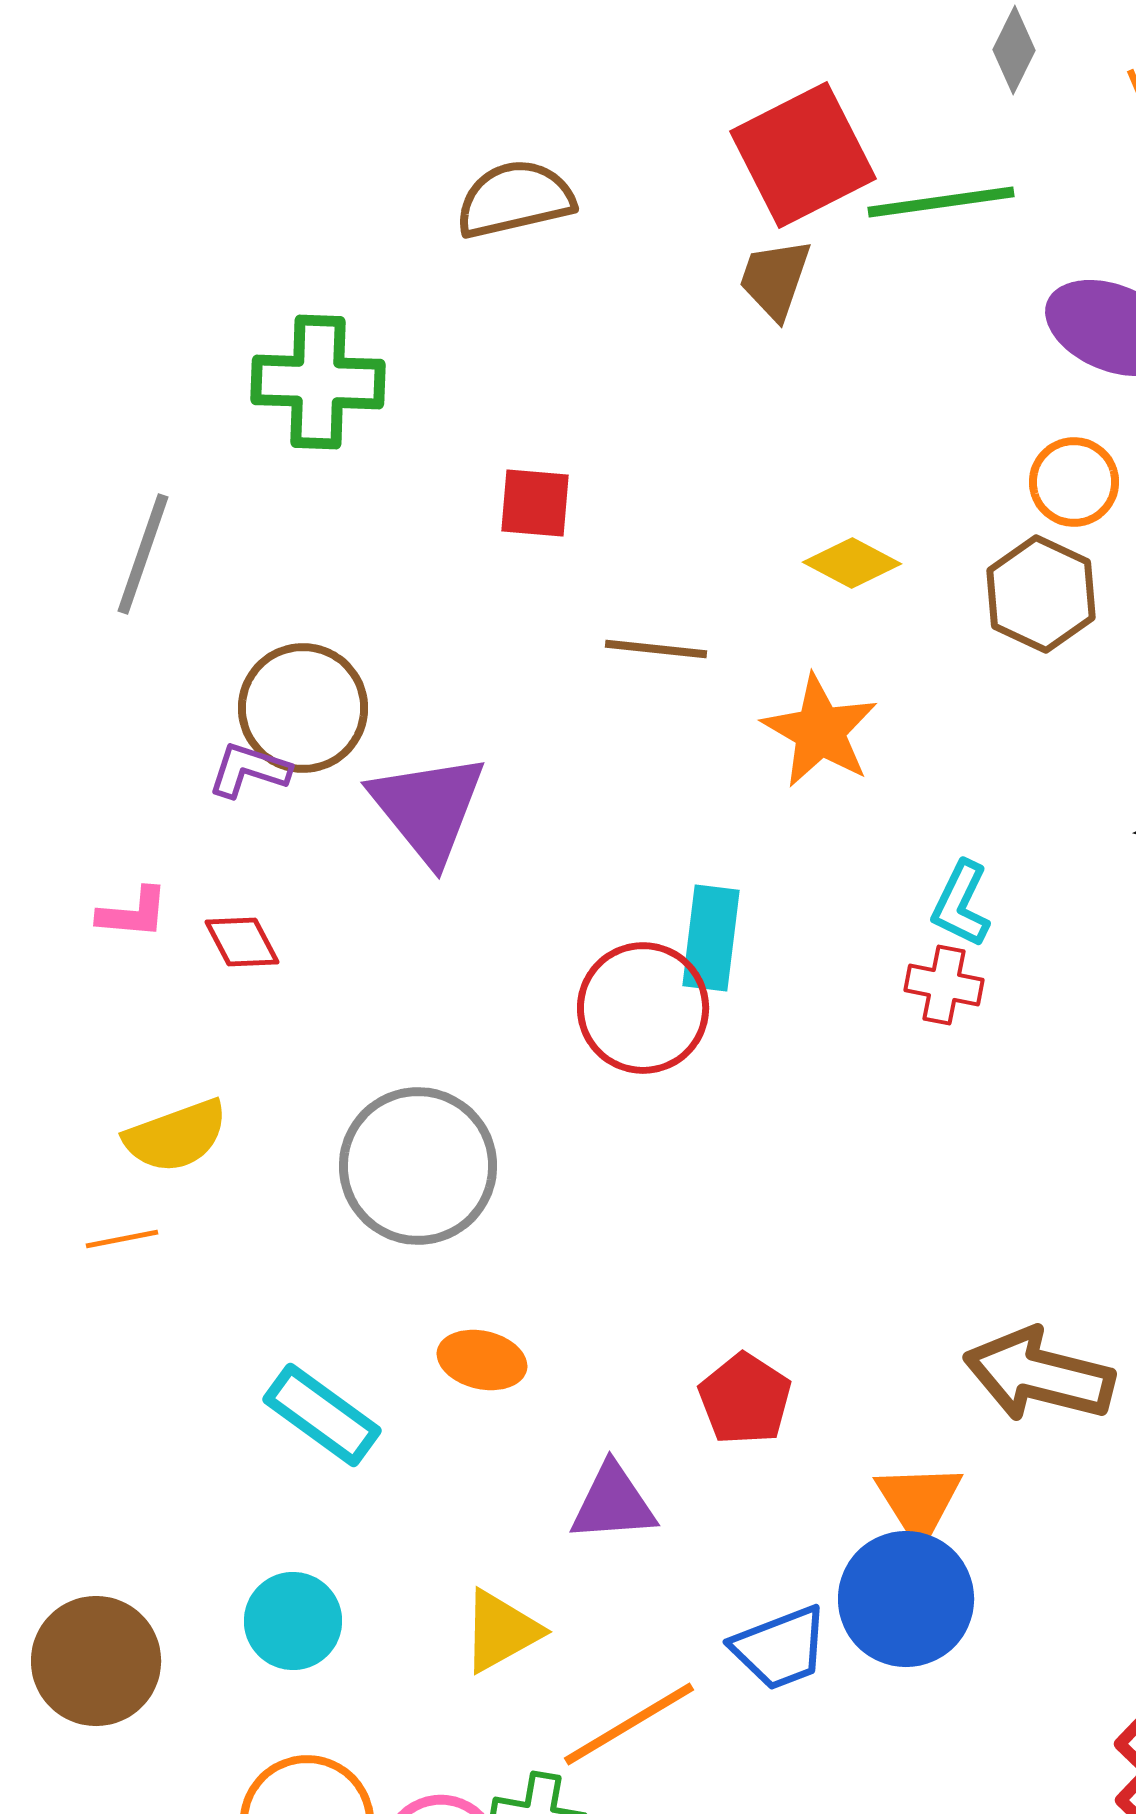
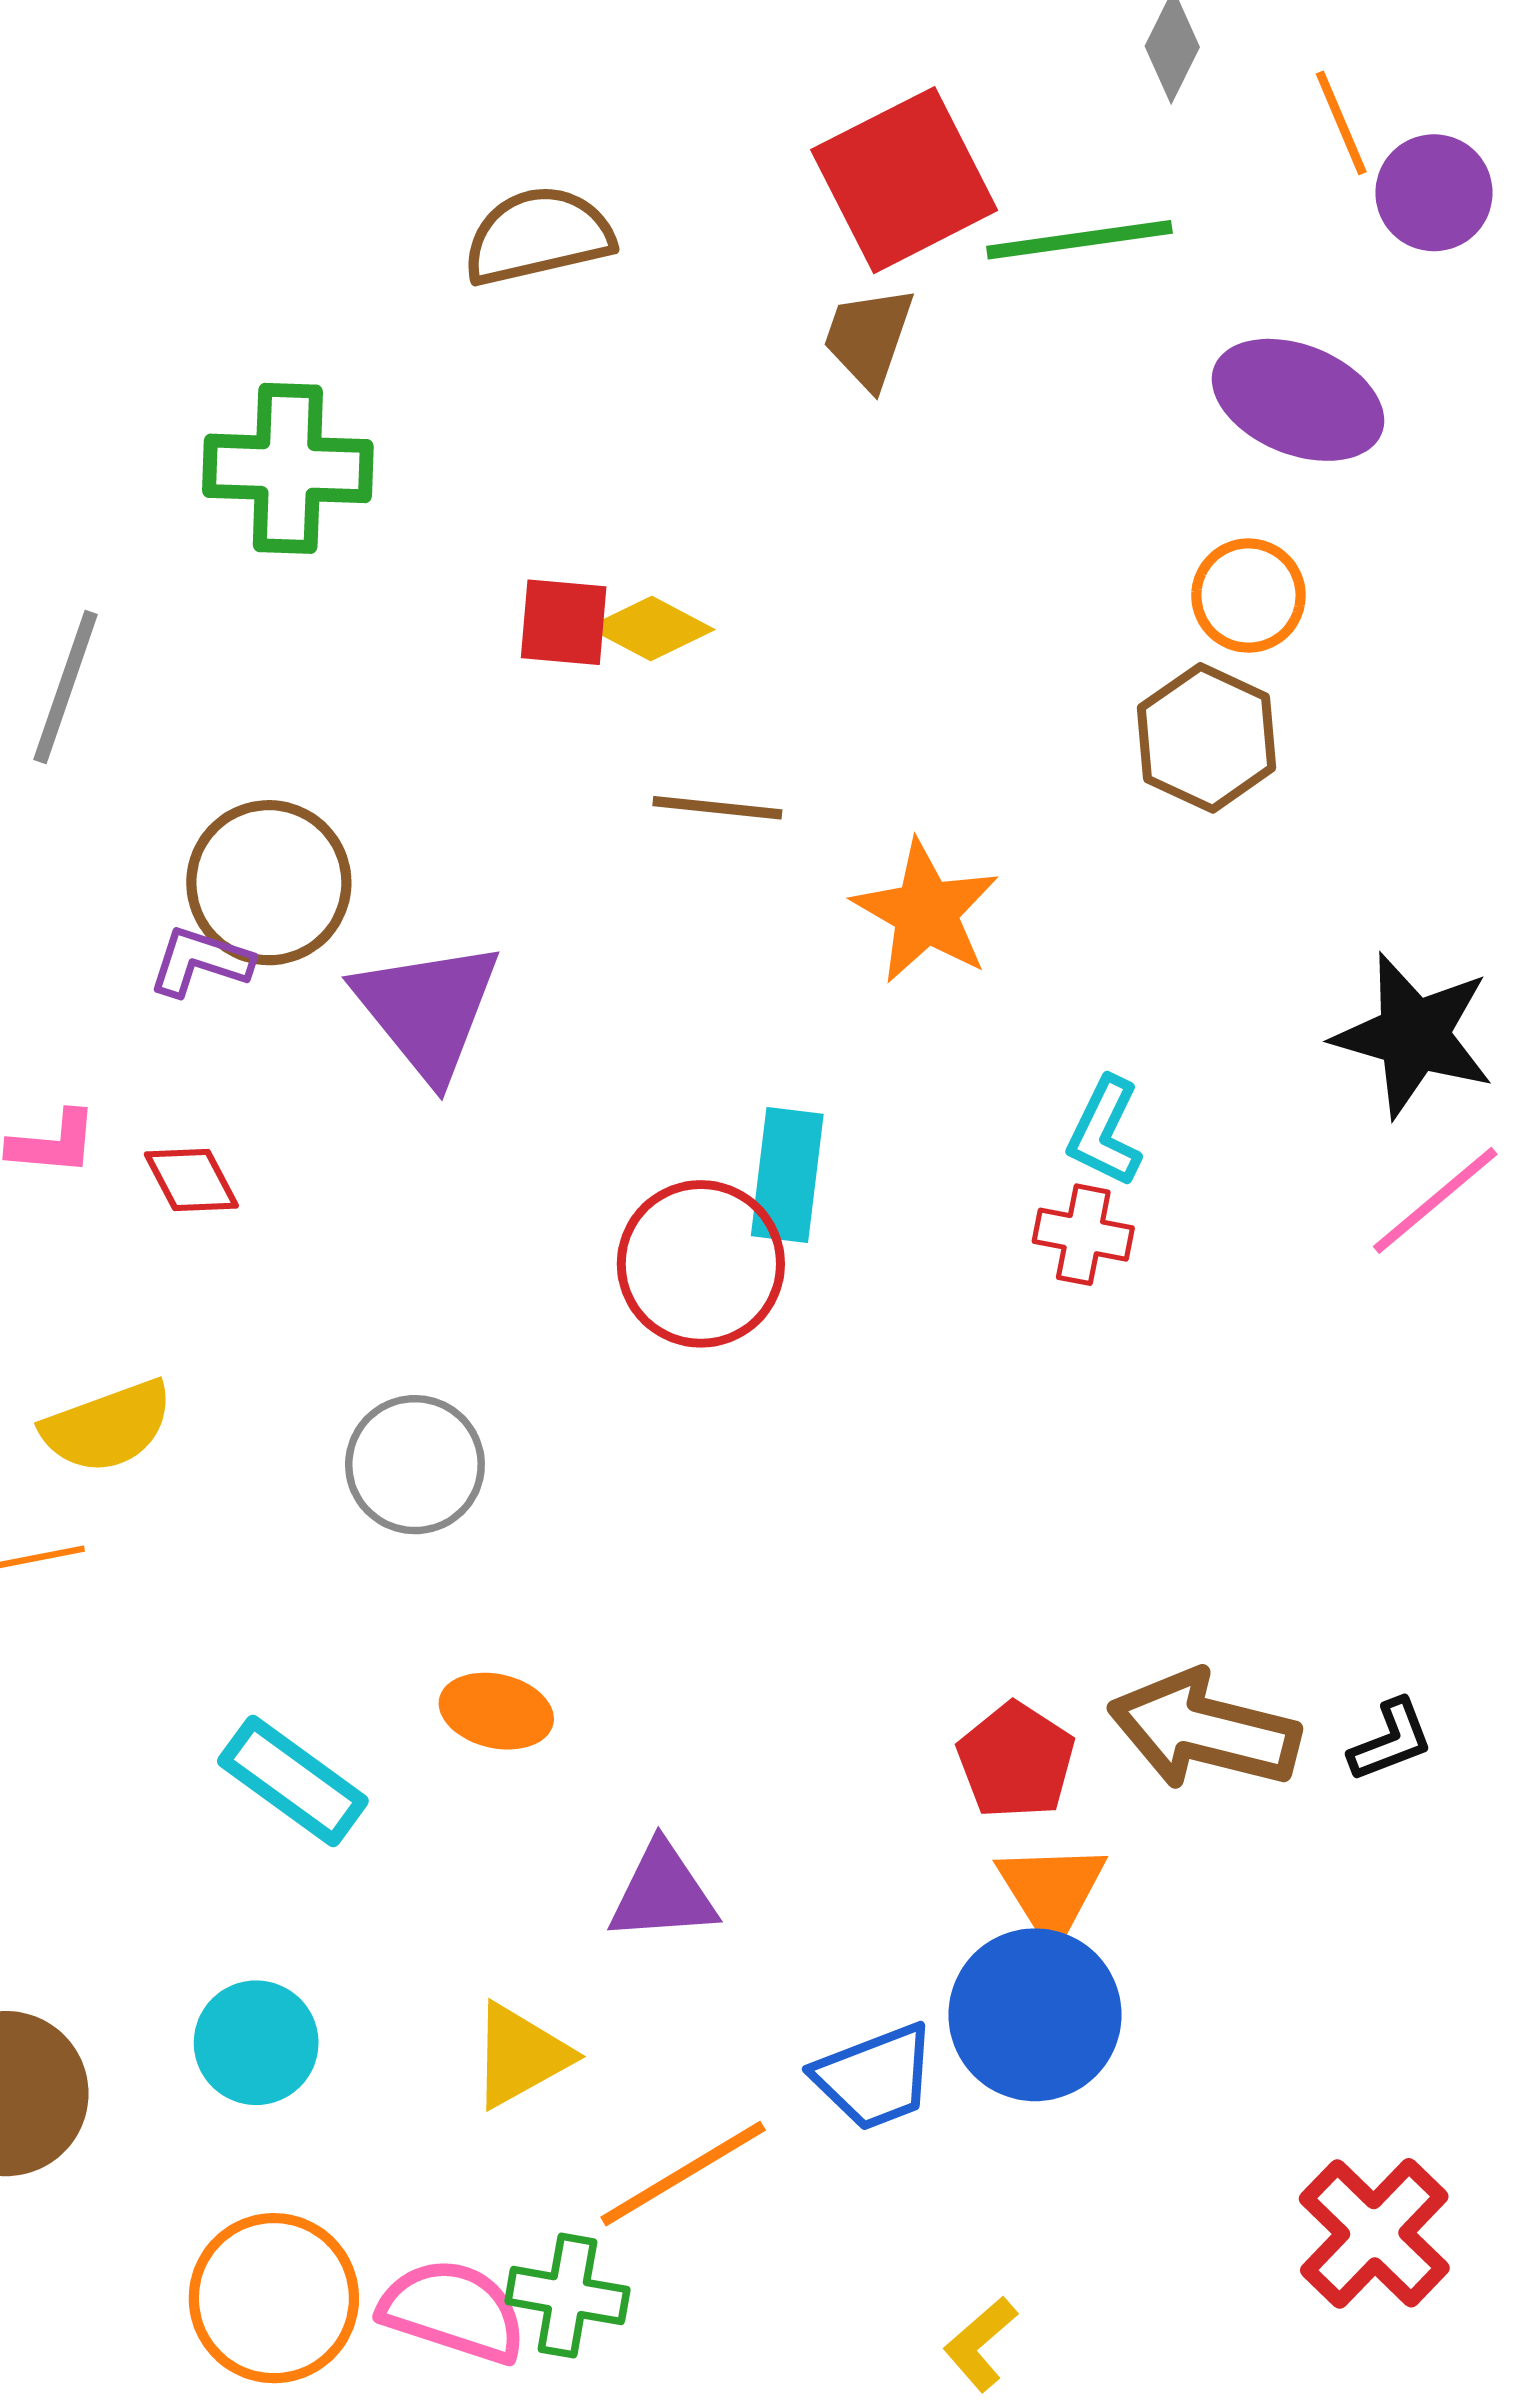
yellow diamond: (852, 563) -> (651, 629), moved
gray circle: (418, 1166) -> (415, 1465), size x0.7
red pentagon: (745, 1399) -> (1016, 1761), moved

